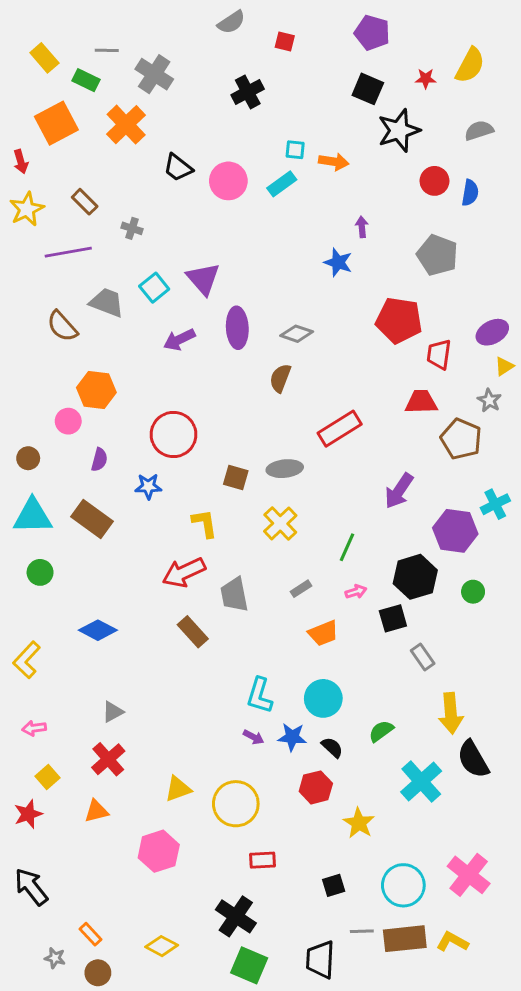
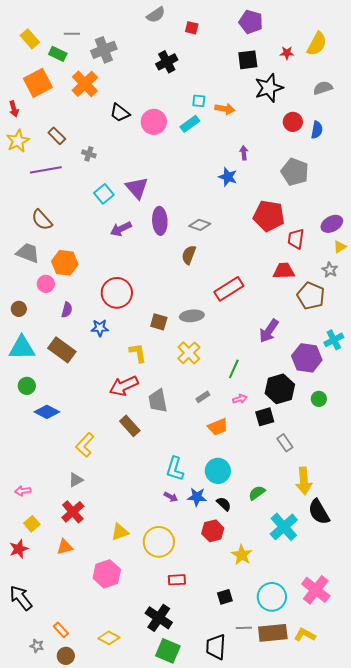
gray cross: (154, 74) -> (104, 50), turned 35
black square: (368, 89) -> (248, 60), turned -30
gray trapezoid: (107, 303) -> (28, 253), moved
blue diamond: (98, 630) -> (47, 412), moved
yellow L-shape: (27, 660) -> (85, 445), moved

